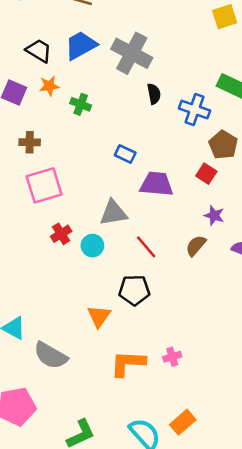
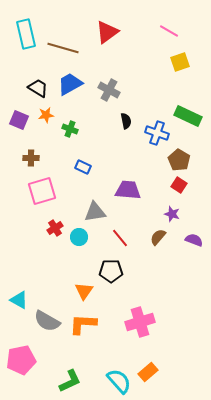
gray cross: (132, 53) -> (109, 90), size x0.7
blue rectangle: (125, 154) -> (83, 167), moved
red square: (206, 174) -> (179, 185), moved
pink cross: (172, 357) -> (140, 322), size x2.0
orange L-shape: (128, 363) -> (83, 324), moved

